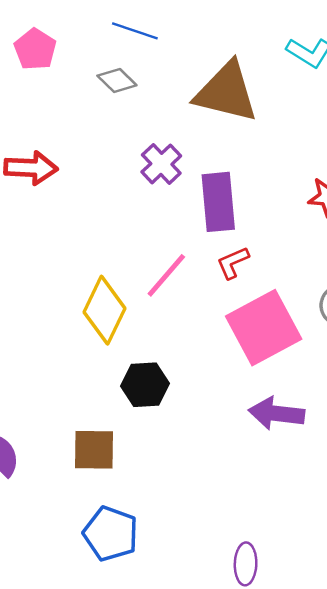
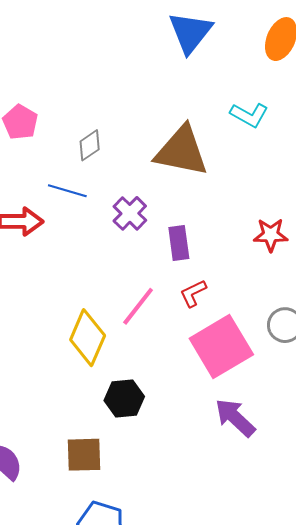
blue line: (135, 31) -> (67, 191), moved
gray diamond: (117, 80) -> (90, 145), turned -76
purple rectangle: (218, 202) -> (179, 243), size x0.7
purple arrow: (276, 413) -> (235, 418), turned 39

